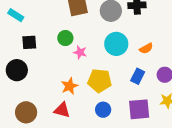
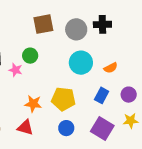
pink star: (80, 52) -> (16, 70), moved
orange star: (70, 86) -> (33, 104), turned 30
purple square: (139, 109) -> (102, 129), turned 35

